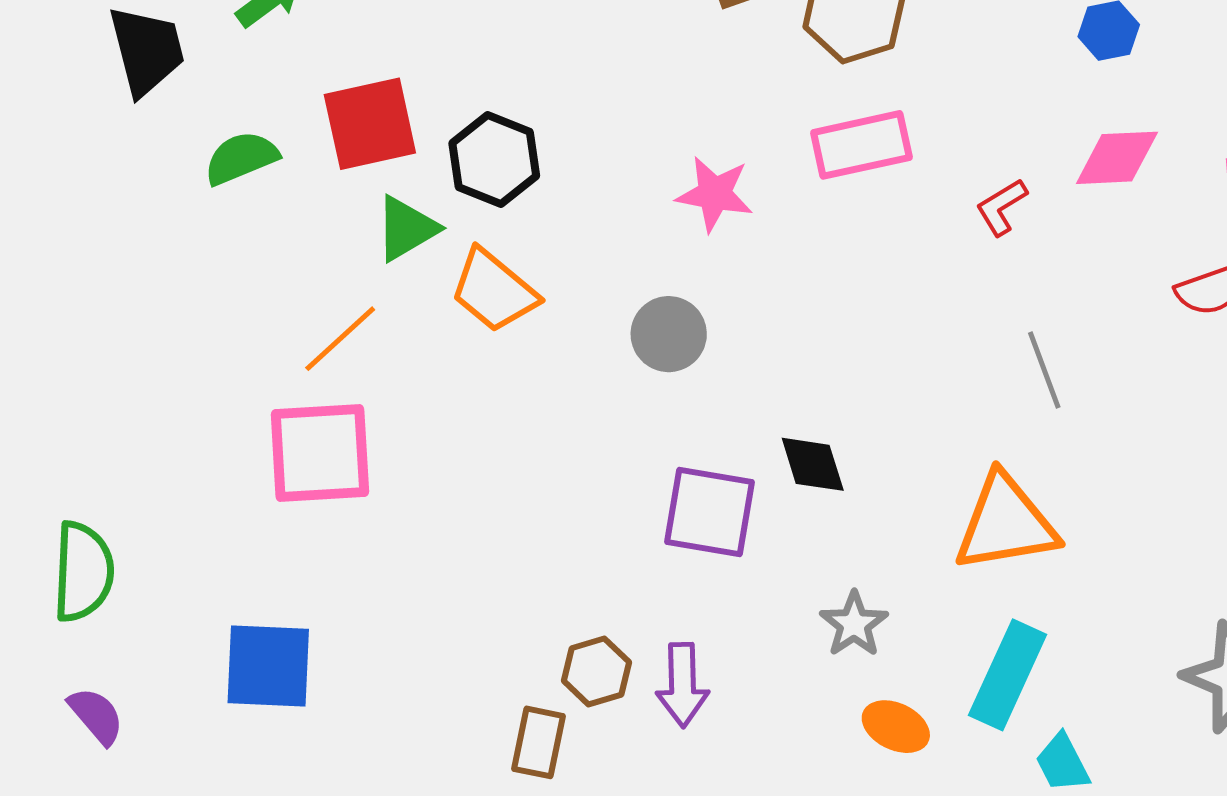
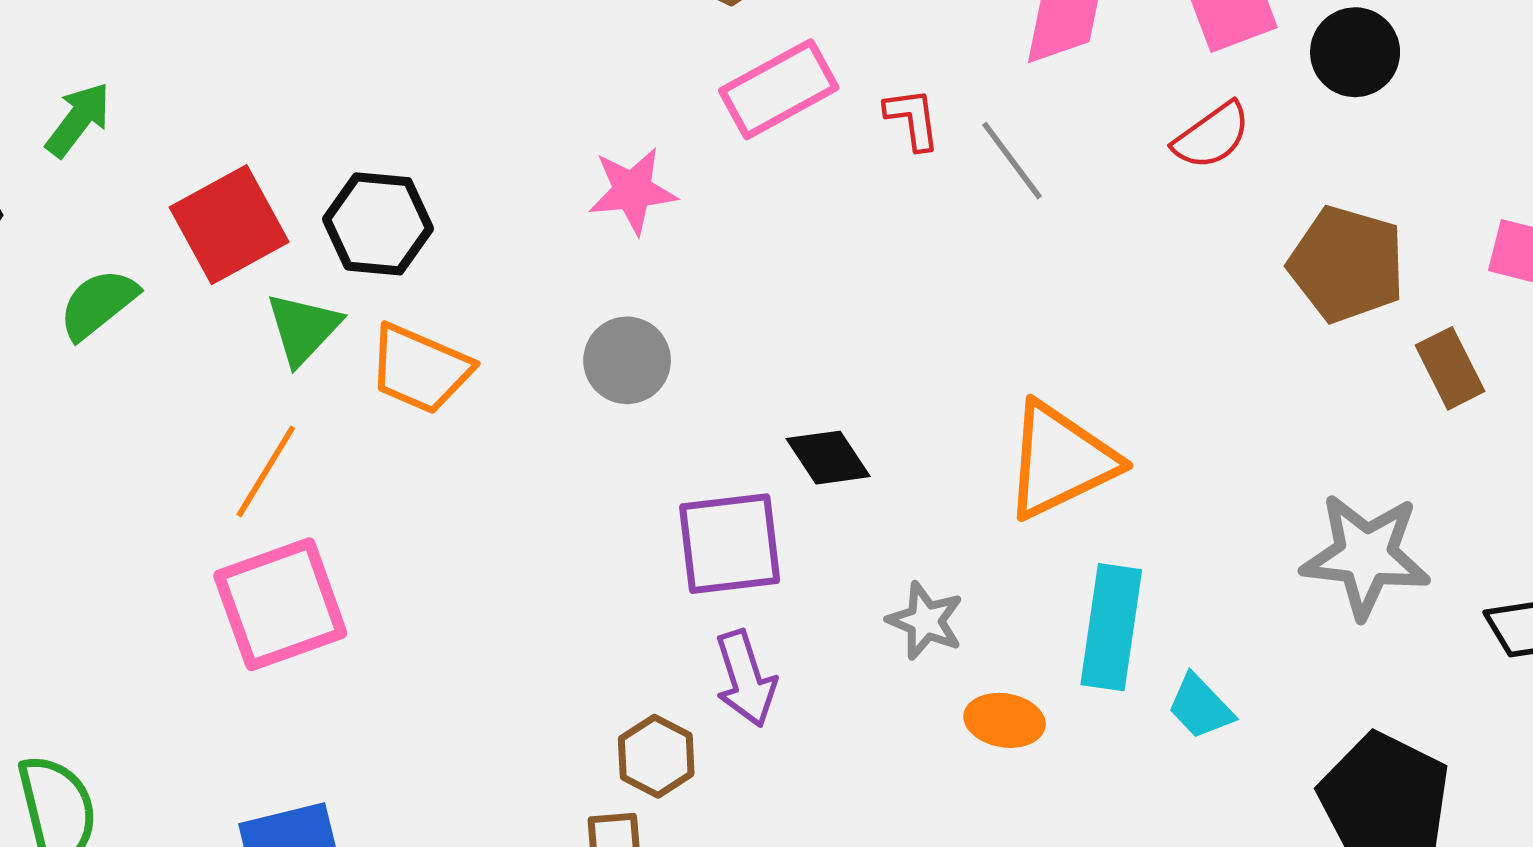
red L-shape: (1001, 207) -> (912, 119), moved, turned 130
gray line: (1044, 370) -> (1012, 161), moved
purple arrow: (682, 685) -> (746, 679), moved

